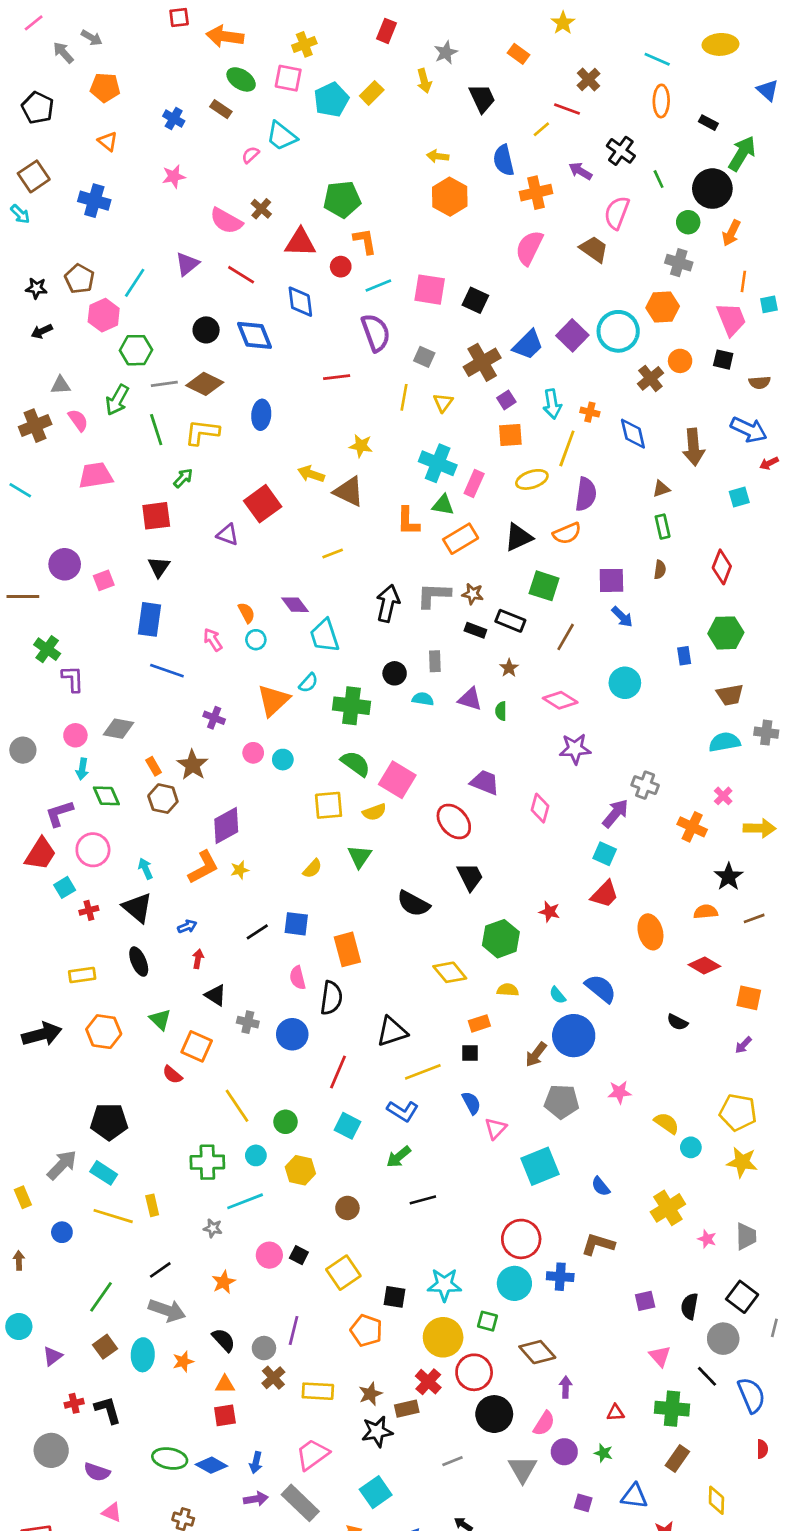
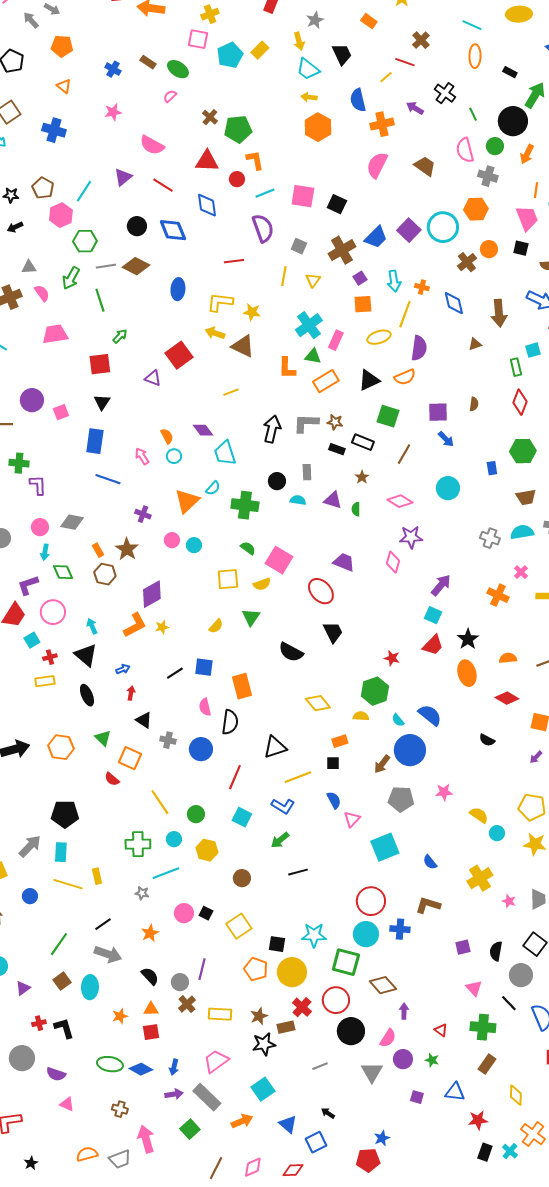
green ellipse: (241, 79) -> (178, 69), moved
cyan trapezoid: (281, 136) -> (308, 69), moved
brown cross: (261, 209) -> (210, 117), moved
pink semicircle: (617, 213) -> (465, 150), moved, turned -35
yellow L-shape: (202, 432) -> (220, 302), moved
cyan cross: (438, 463) -> (309, 325), turned 32
green rectangle: (663, 527) -> (516, 367), moved
green cross: (47, 649) -> (19, 463), turned -30
green semicircle: (356, 764) -> (248, 548), size x0.7
gray cross: (645, 785) -> (490, 538), moved
pink diamond: (540, 808) -> (393, 562), moved
black star: (729, 877) -> (468, 639), moved
green hexagon: (501, 939) -> (375, 691), moved
yellow rectangle: (82, 975) -> (45, 681), moved
cyan rectangle: (104, 1173) -> (61, 852), turned 60
green square: (488, 1321) -> (346, 962), size x1.8
yellow circle: (443, 1337) -> (292, 972), moved
orange star: (183, 1362) -> (120, 1016), moved
red triangle: (615, 1413) -> (441, 1030), turned 40

